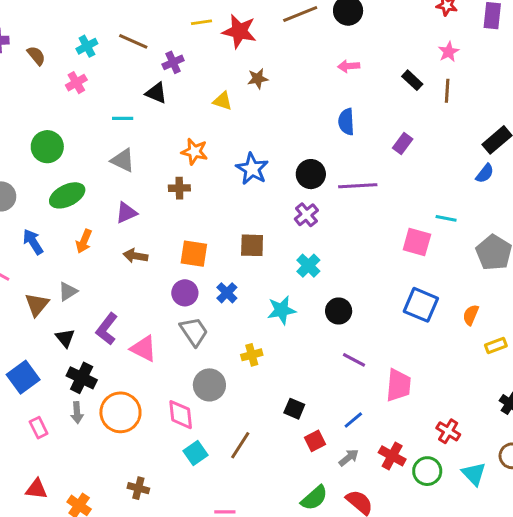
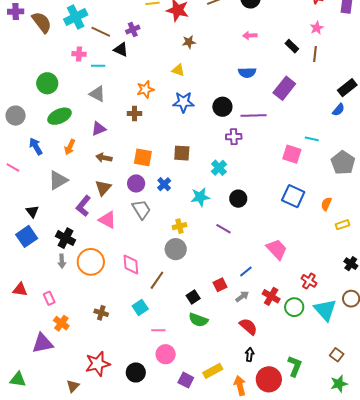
brown line: (133, 41) -> (101, 32), moved
cyan cross: (87, 46) -> (76, 17), size x1.6
brown semicircle: (36, 56) -> (42, 22), size x1.6
pink cross: (76, 83) -> (79, 54), moved, turned 32
yellow triangle: (223, 101) -> (178, 70), moved
blue semicircle: (346, 122) -> (247, 73), turned -90
purple rectangle: (403, 144) -> (284, 88), size x1.6
orange star: (194, 152) -> (145, 89), turned -30
blue star: (252, 169) -> (183, 102), turned -30
purple cross: (306, 215) -> (234, 137), moved, turned 35
gray triangle: (68, 291) -> (58, 180), size x1.5
brown triangle: (37, 305) -> (103, 188), moved
black triangle: (65, 338) -> (32, 211), moved
purple line: (354, 360) -> (224, 229), moved
gray circle: (209, 385) -> (176, 249), moved
pink trapezoid: (398, 385) -> (277, 249), turned -50
black square: (294, 409) -> (193, 297), moved, turned 32
pink rectangle: (39, 428) -> (49, 298), moved
brown line: (240, 445) -> (157, 280), moved
cyan square: (196, 453) -> (140, 307), moved
cyan triangle: (474, 474) -> (325, 310), size x1.4
red triangle: (36, 489) -> (20, 289), moved
green semicircle: (314, 498) -> (198, 320), moved, turned 60

